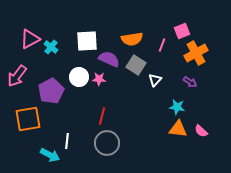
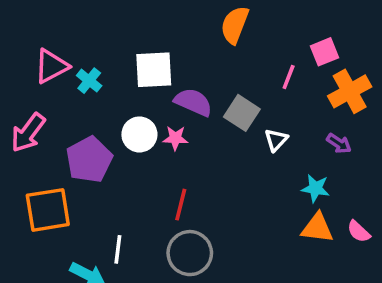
orange semicircle: (132, 39) -> (235, 25), moved, turned 120

